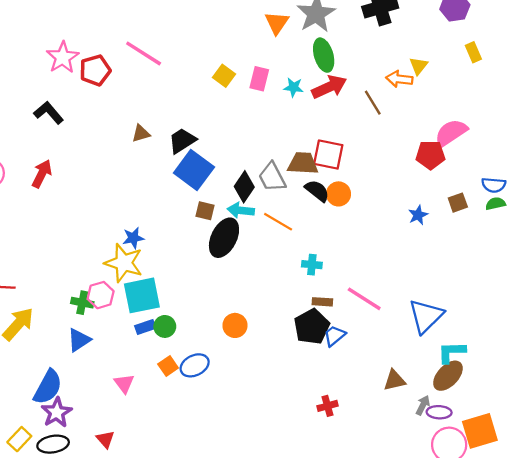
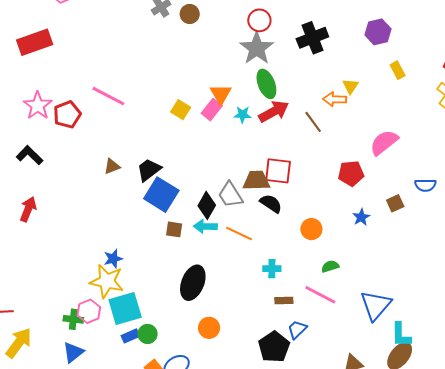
orange triangle: (277, 23) -> (221, 94), moved
pink rectangle: (259, 79) -> (212, 110), turned 30
red pentagon: (430, 155) -> (351, 173), moved
orange circle: (338, 194) -> (311, 229), moved
green semicircle: (495, 204) -> (330, 266), moved
black ellipse: (224, 238) -> (193, 283), moved
black pentagon: (312, 327) -> (274, 347), moved
cyan L-shape: (451, 352) -> (401, 335), turned -84

